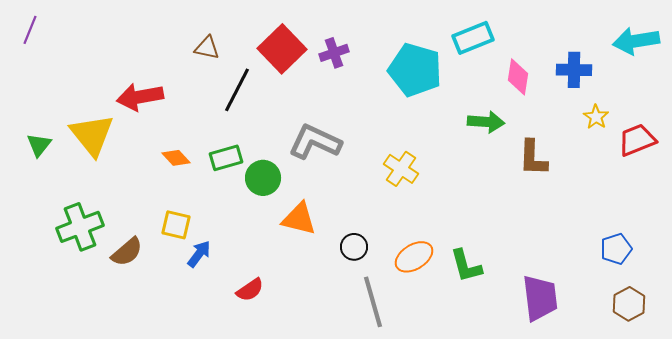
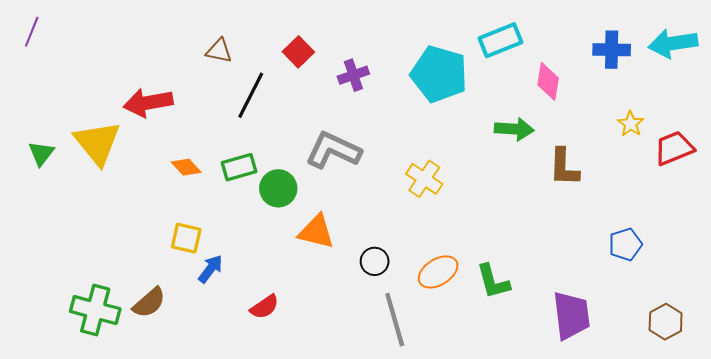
red square: (282, 49) -> (298, 52), size x0.6
purple cross: (334, 53) -> (353, 75), moved
blue cross: (574, 70) -> (612, 50), moved
green cross: (80, 227) -> (95, 310), moved, turned 36
blue pentagon: (616, 249) -> (625, 244), moved
brown semicircle: (127, 252) -> (149, 303), moved

